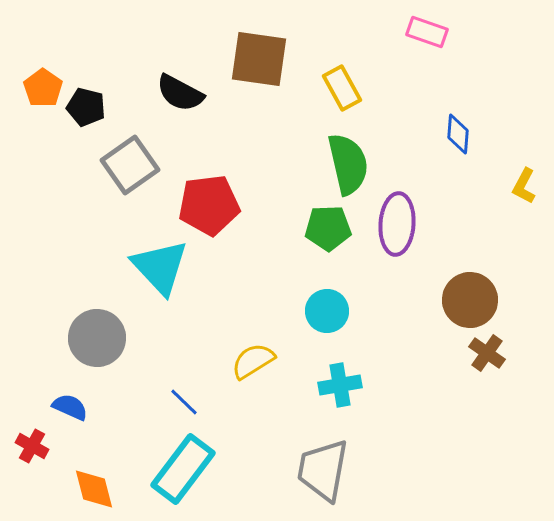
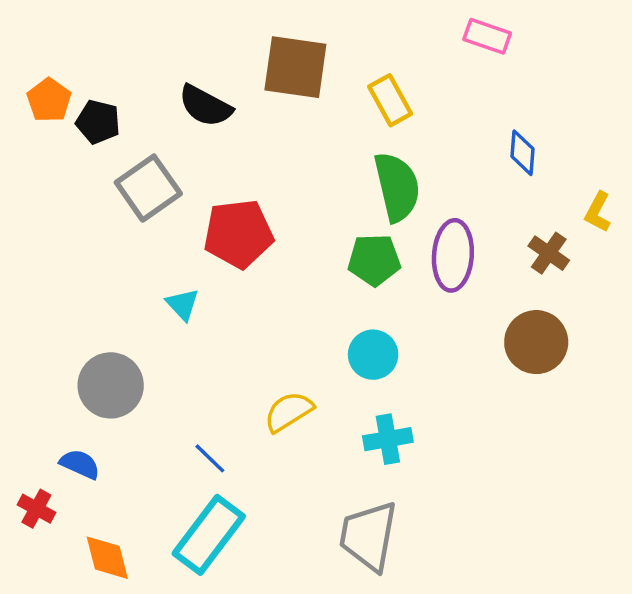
cyan triangle: (160, 267) -> (183, 304), size x0.5
brown cross: (487, 353) -> (549, 253), moved

